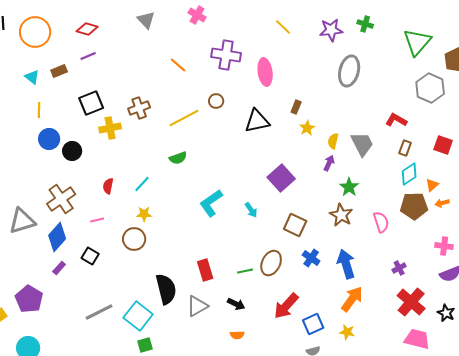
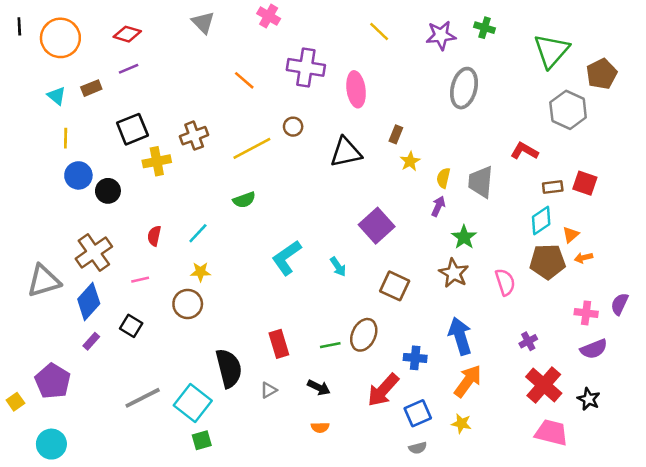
gray trapezoid: (362, 144) -> (481, 182), turned -148
brown rectangle: (405, 148) -> (553, 187), moved, turned 63
blue cross: (311, 258) -> (415, 358), moved, turned -30
gray triangle: (197, 306) -> (269, 390), size x0.6

